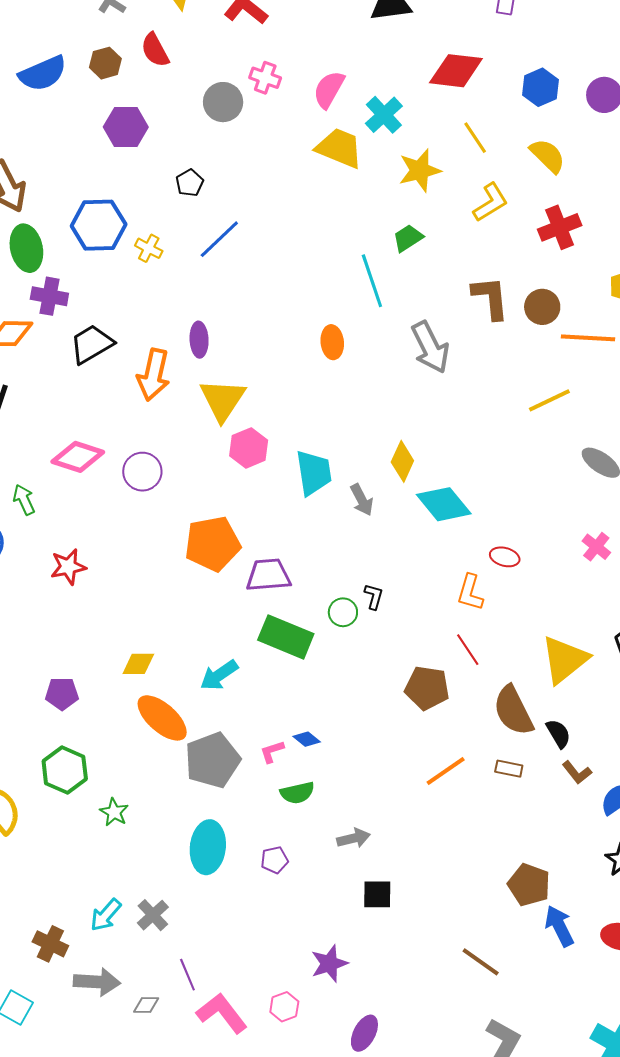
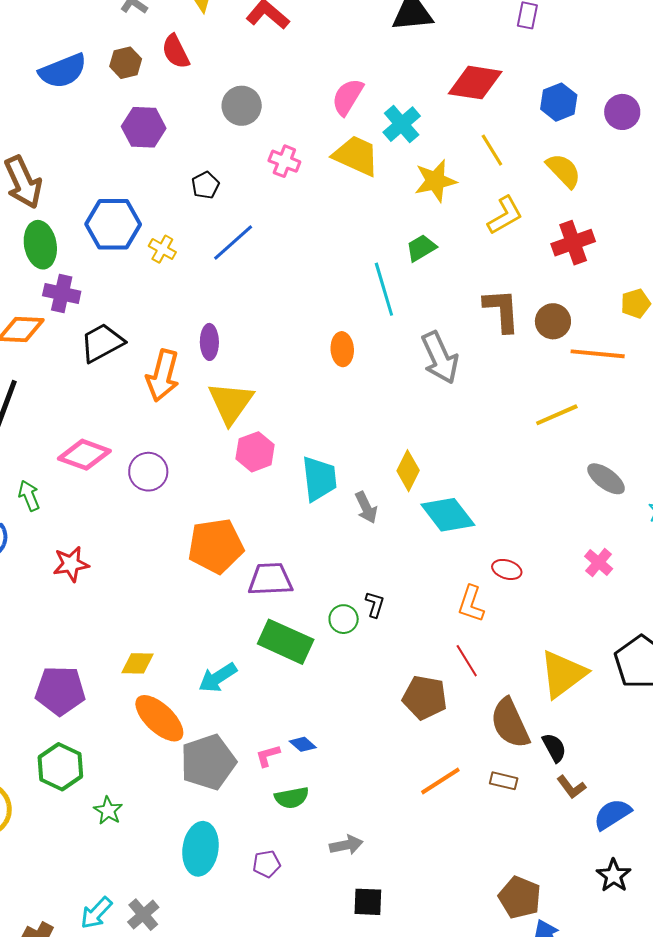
pink cross: (265, 78) -> (284, 161), moved
purple pentagon: (62, 694) -> (60, 691), size x1.5

